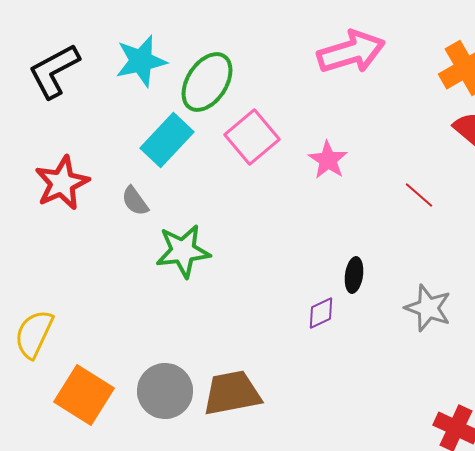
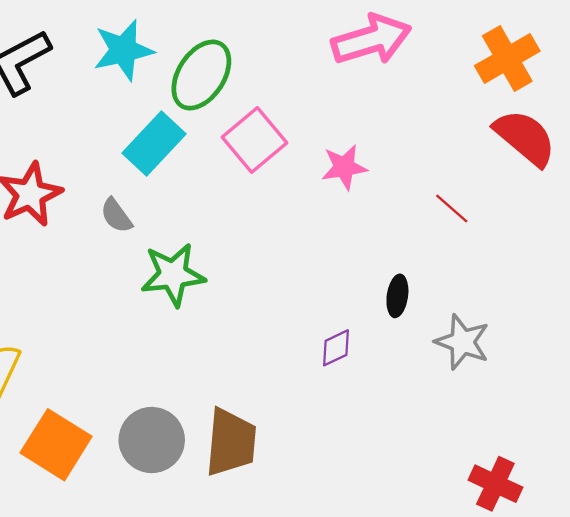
pink star: (328, 160) -> (344, 167), turned 30
black ellipse: (354, 275) -> (397, 296), moved
brown trapezoid: (232, 393) -> (231, 442), turned 106

